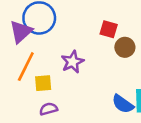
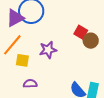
brown circle: (125, 47) -> (91, 41), moved
purple semicircle: (48, 109) -> (30, 84), moved

